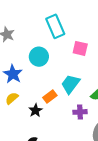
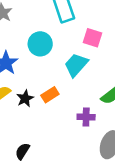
cyan trapezoid: (70, 84) -> (76, 65), moved
black star: (35, 110) -> (25, 98), moved

